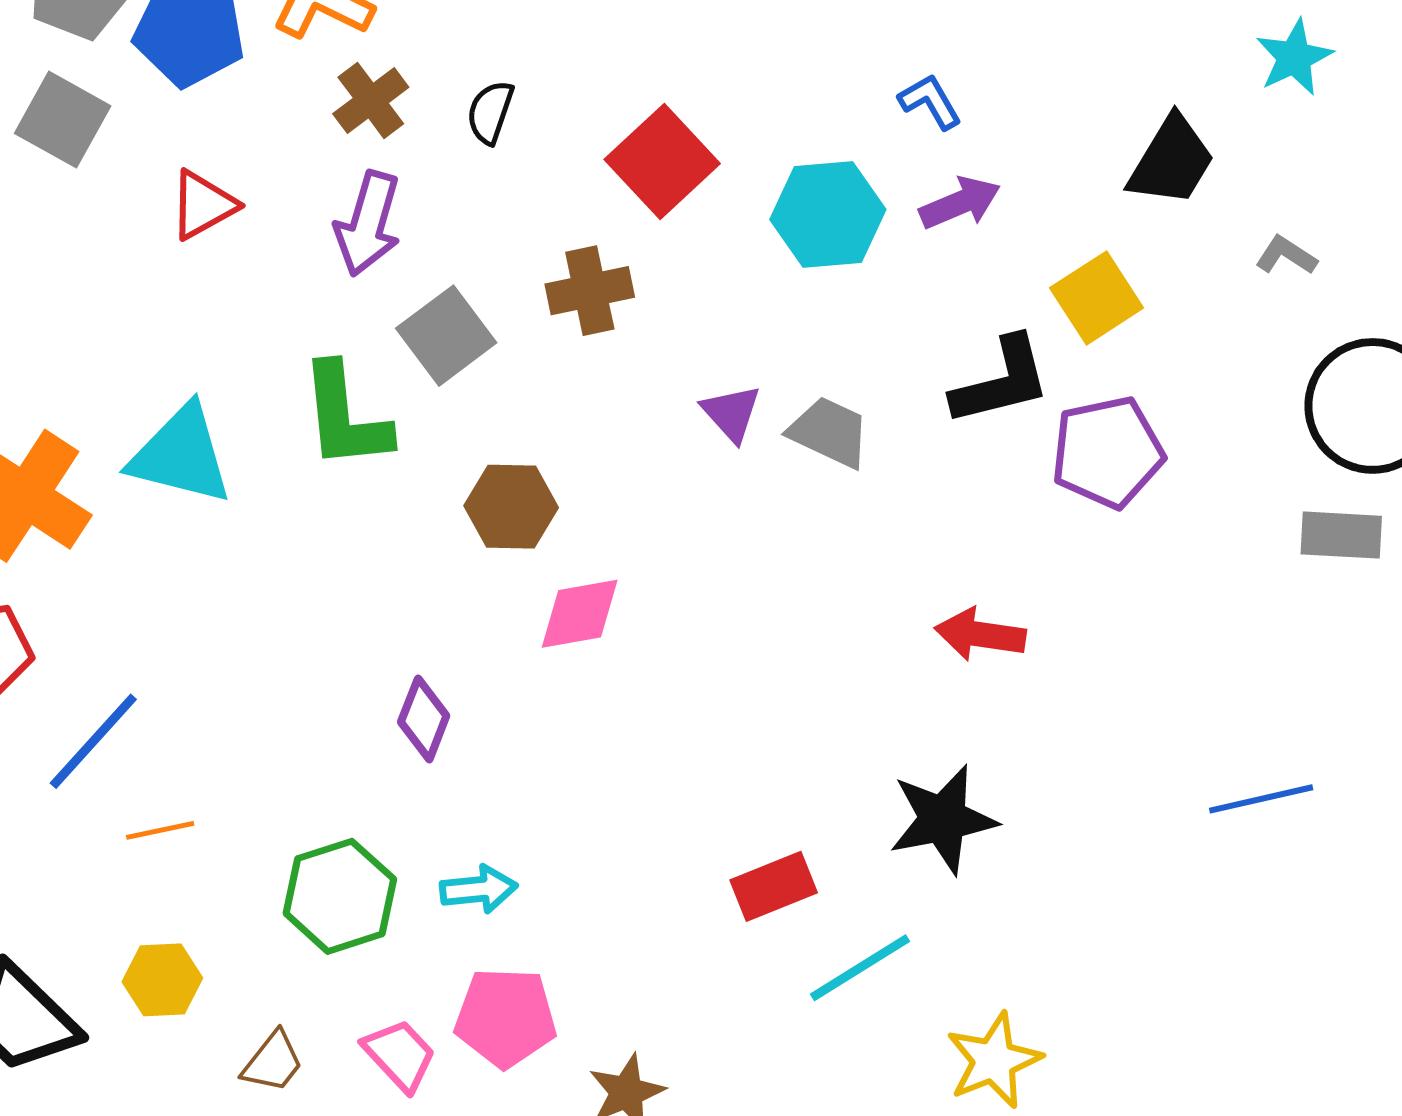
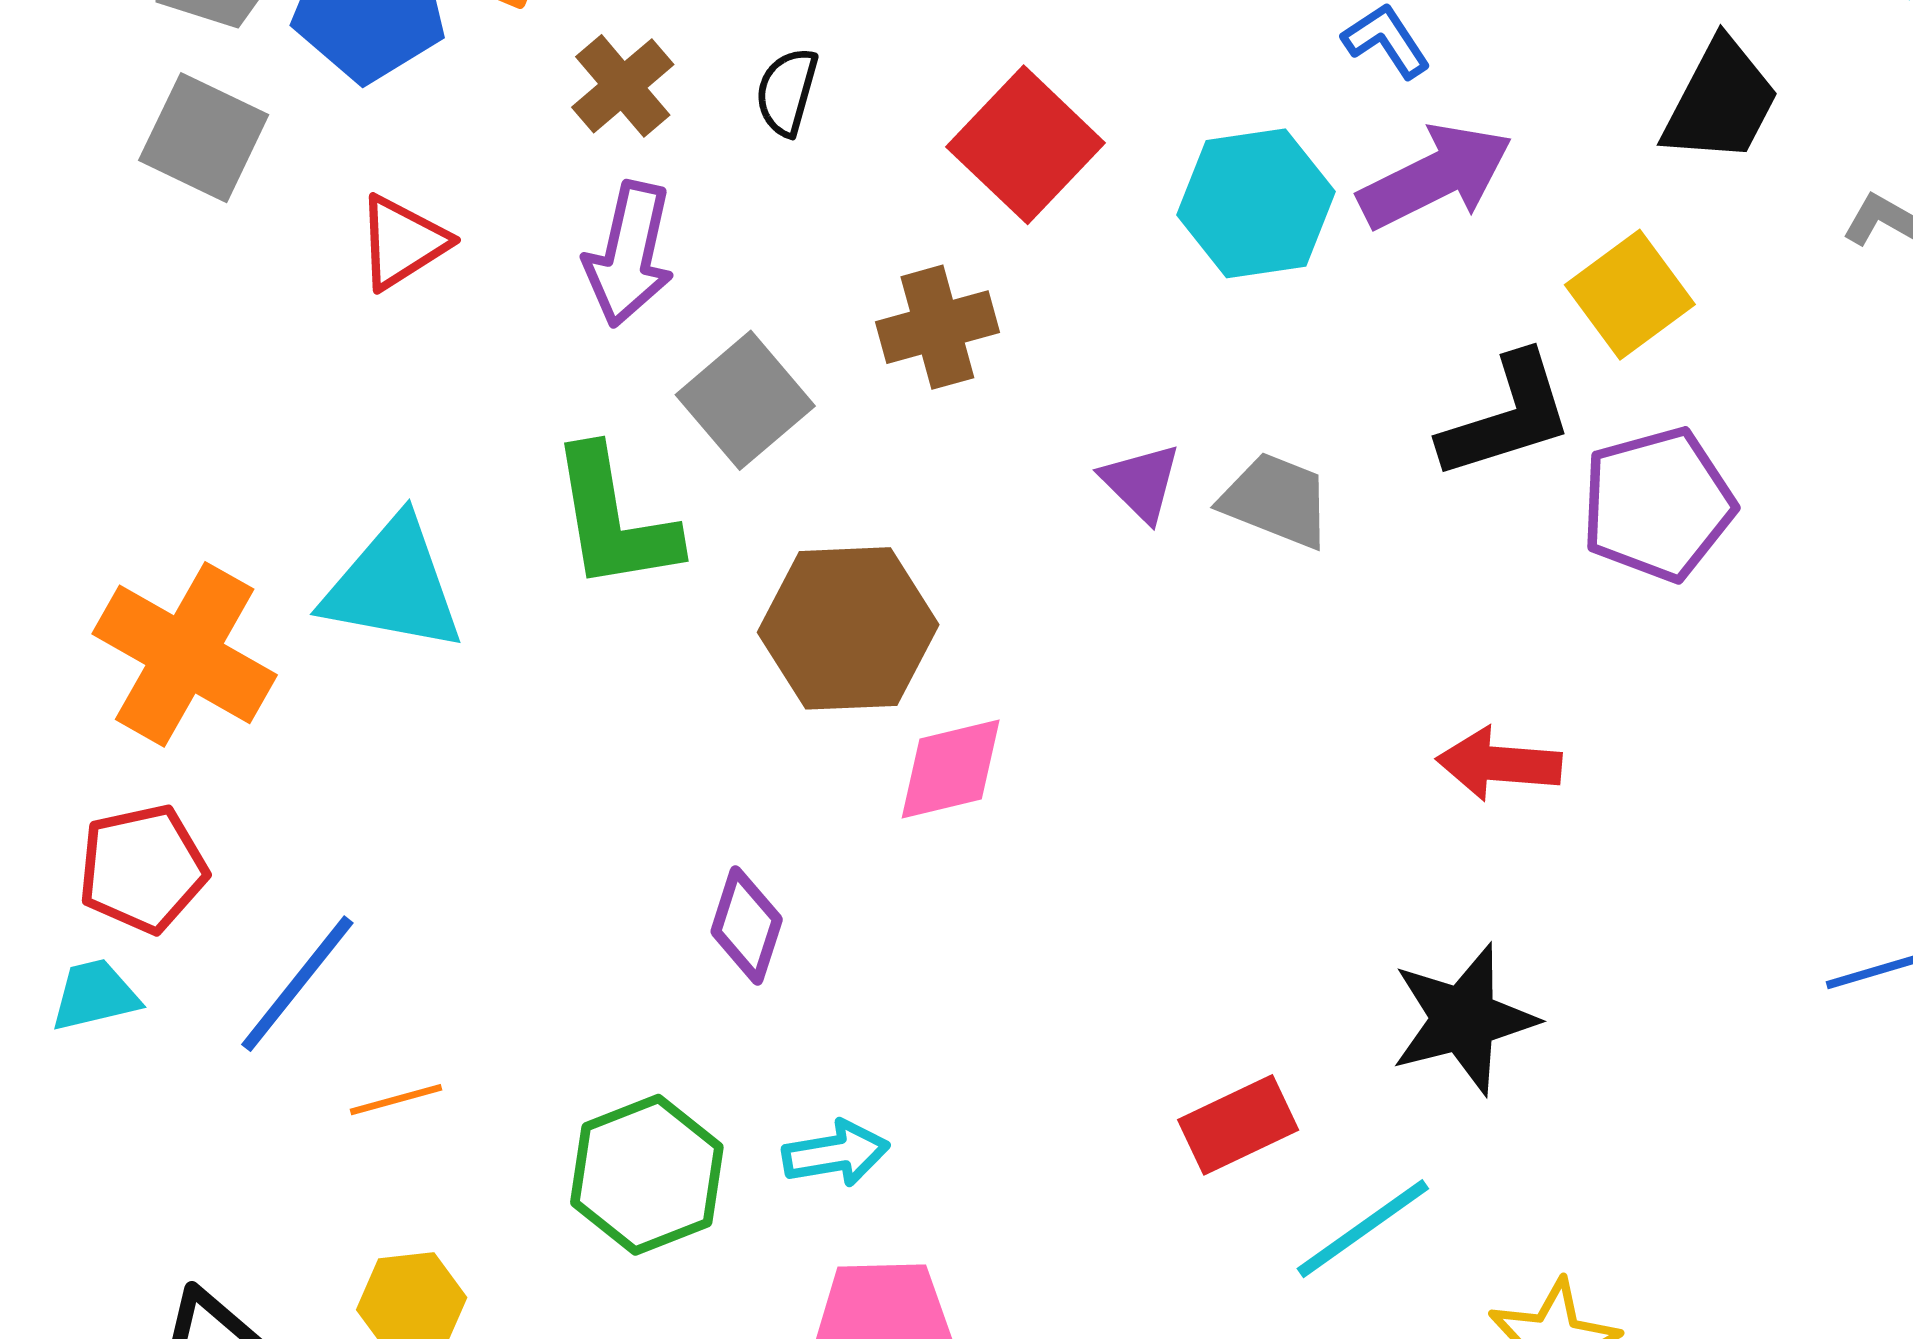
purple arrow: (960, 203) -> (1435, 176), size x1.4
brown hexagon: (511, 507) -> (848, 628), size x1.4

